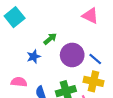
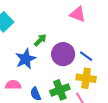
blue star: (34, 57) -> (26, 59), size x1.5

